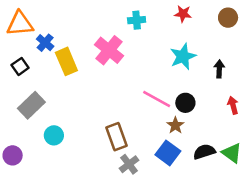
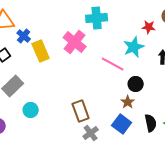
red star: (183, 14) -> (149, 27), moved
cyan cross: (137, 20) -> (97, 18), size x1.5
pink line: (157, 99) -> (113, 64), moved
black semicircle: (204, 152) -> (151, 123), turned 96

